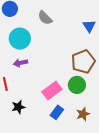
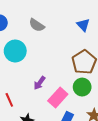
purple arrow: (20, 63) -> (40, 83), moved, turned -32

